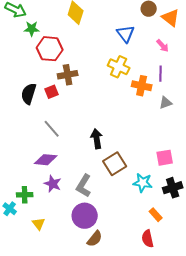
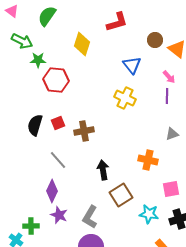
purple line: (161, 74) -> (167, 96), moved
brown cross: (68, 75) -> (84, 131), moved
orange cross: (142, 86) -> (148, 160), moved
purple diamond: (46, 160) -> (52, 191), turned -70

